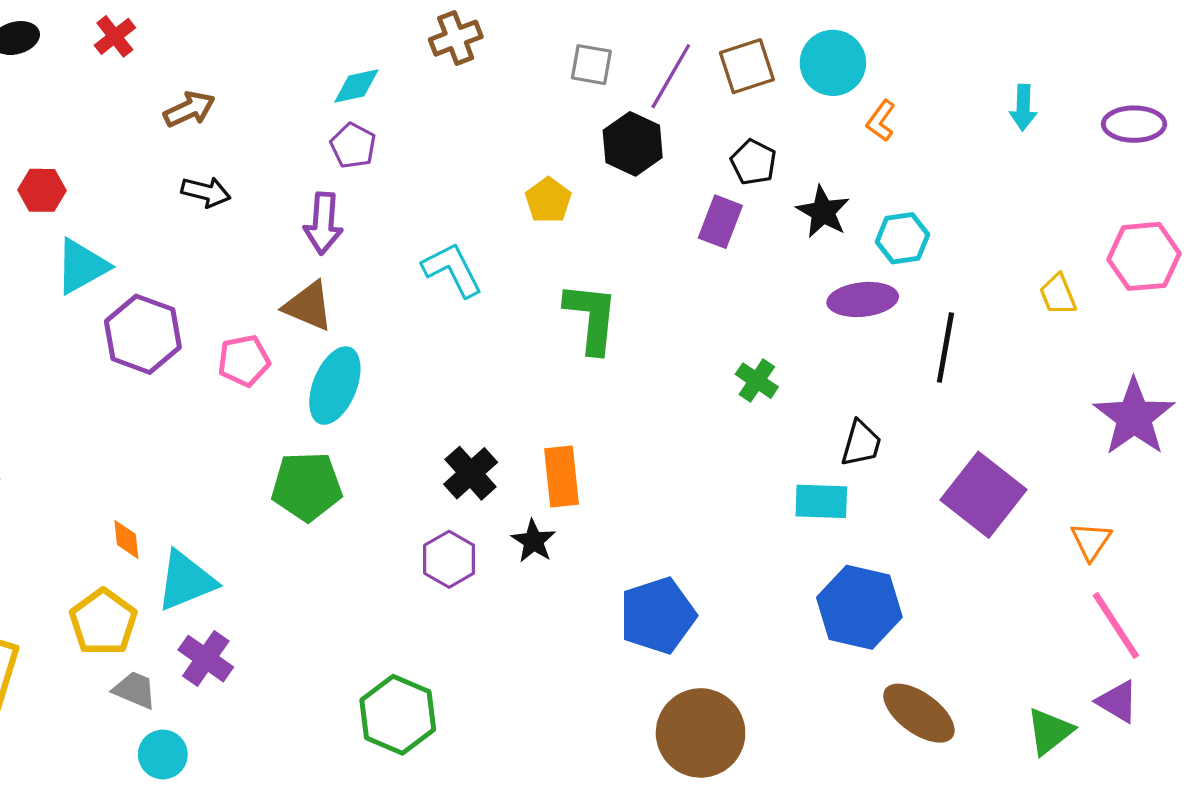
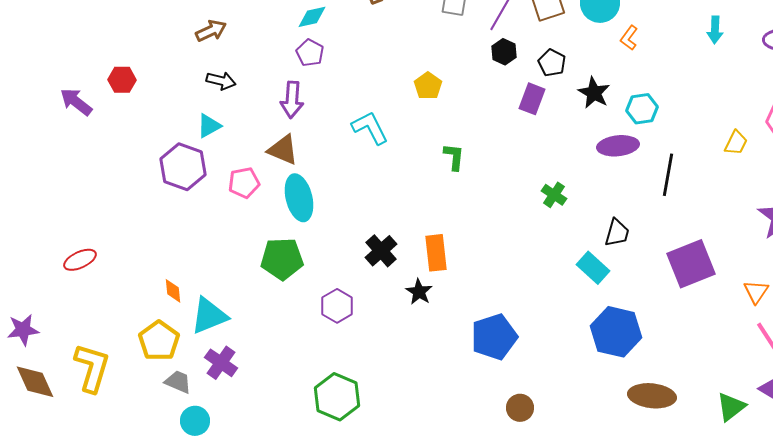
black hexagon: (633, 144) -> (504, 52), moved, size x0.7
cyan triangle: (82, 266) -> (209, 126), moved, size x0.7
yellow trapezoid: (1058, 295) -> (736, 143), turned -132
green L-shape: (591, 318) -> (454, 157), size x0.6
cyan ellipse: (335, 386) -> (299, 198), turned -36
purple square: (983, 495) -> (691, 264), turned 30
cyan rectangle: (821, 501) -> (593, 268), turned 40
purple hexagon: (449, 559) -> (337, 306), moved
brown ellipse: (919, 713) -> (652, 396), turned -30
brown circle: (701, 733) -> (520, 408), size x0.5

